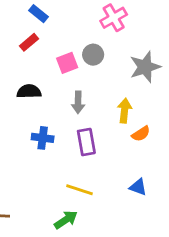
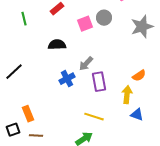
gray arrow: (78, 102) -> (86, 64), moved, turned 42
yellow arrow: (125, 111) -> (127, 95), moved
blue cross: (43, 138) -> (67, 79), turned -35

